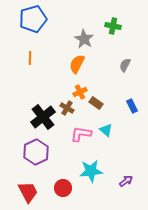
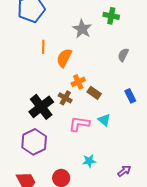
orange line: (30, 58) -> (43, 47), moved
orange semicircle: (77, 64) -> (64, 58), moved
cyan star: (91, 171) -> (89, 161), size x0.6

